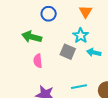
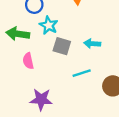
cyan star: (81, 36) -> (49, 25), moved
cyan line: (79, 87) -> (82, 73), moved

